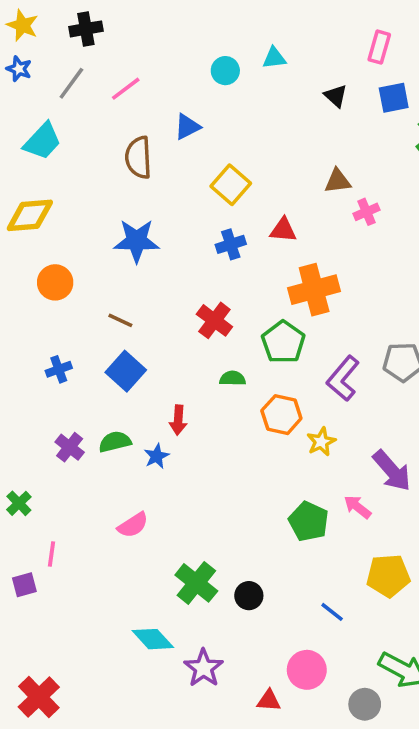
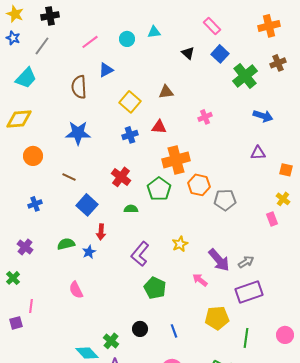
pink rectangle: (379, 47) -> (212, 26), turned -60
pink line: (126, 89) -> (90, 42), moved
blue square: (394, 98) -> (220, 54), turned -36
brown triangle: (338, 181) -> (166, 92), moved
blue square: (126, 371) -> (87, 205), moved
purple L-shape: (343, 378) -> (140, 254), moved
orange hexagon: (281, 415) -> (199, 185), moved
purple cross: (70, 447) -> (25, 247), moved
green pentagon: (309, 521) -> (155, 288), moved
pink semicircle: (133, 525) -> (76, 290), turned 96
green cross: (196, 583) -> (111, 341), moved, size x0.7
blue line: (332, 612) -> (174, 331), moved, turned 32

